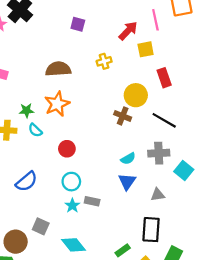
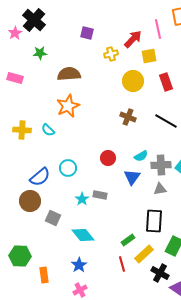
yellow cross: (104, 61) -> (111, 54), moved
yellow circle: (136, 95) -> (133, 81), moved
green star: (26, 111) -> (40, 53), moved
red circle: (67, 149) -> (108, 158), moved
gray cross: (159, 153) -> (161, 165), moved
cyan semicircle: (128, 159) -> (141, 156), moved
cyan circle: (71, 182) -> (68, 168), moved
brown circle: (16, 242) -> (30, 201), moved

